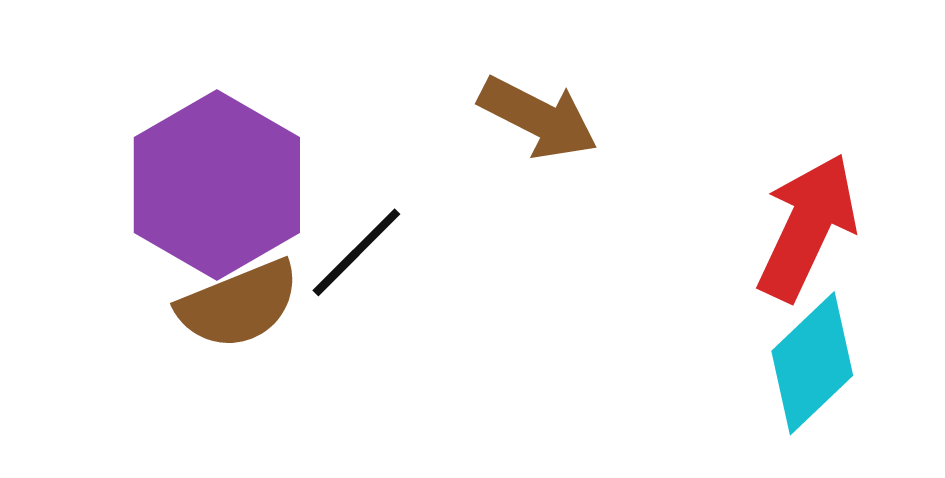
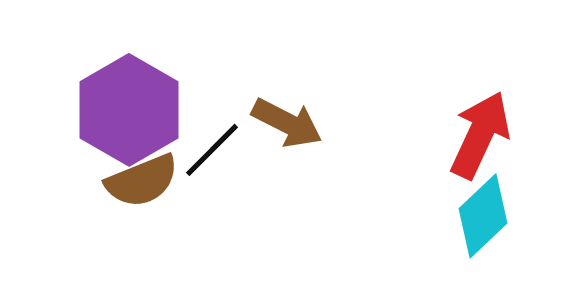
brown arrow: (538, 118) -> (287, 123), moved

